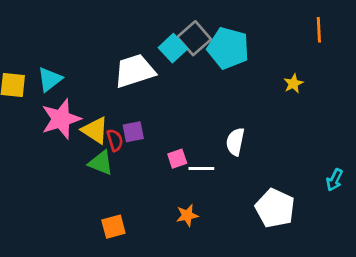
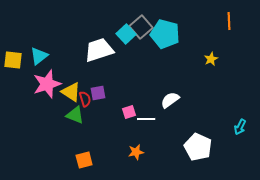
white semicircle: (235, 142) -> (170, 100), turned 42

